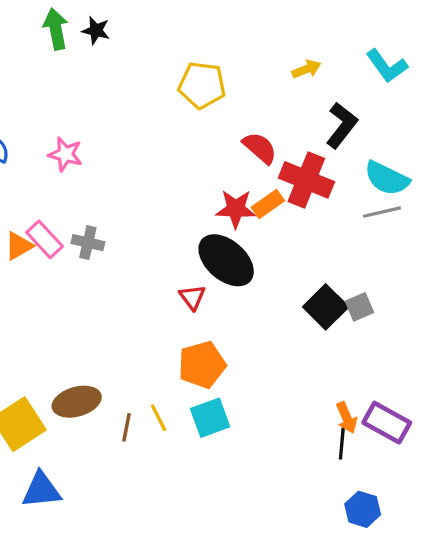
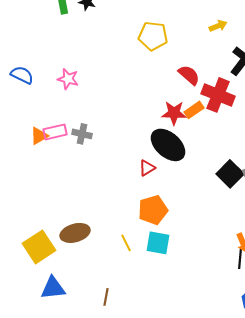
pink rectangle: (45, 239) -> (55, 132), turned -60
red triangle: (192, 297) -> (147, 168), turned 36
cyan square: (210, 418) -> (158, 243), turned 30
brown line: (126, 427) -> (106, 297), moved

